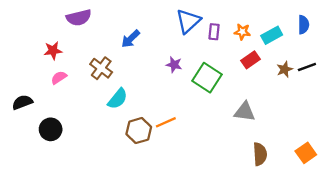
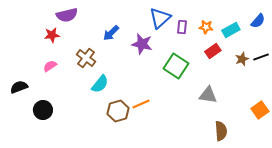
blue semicircle: (303, 25) -> (258, 21), turned 42
red star: (53, 51) -> (52, 35), moved
purple star: (174, 65) -> (142, 44), moved, size x1.5
orange square: (306, 153) -> (260, 110), moved

